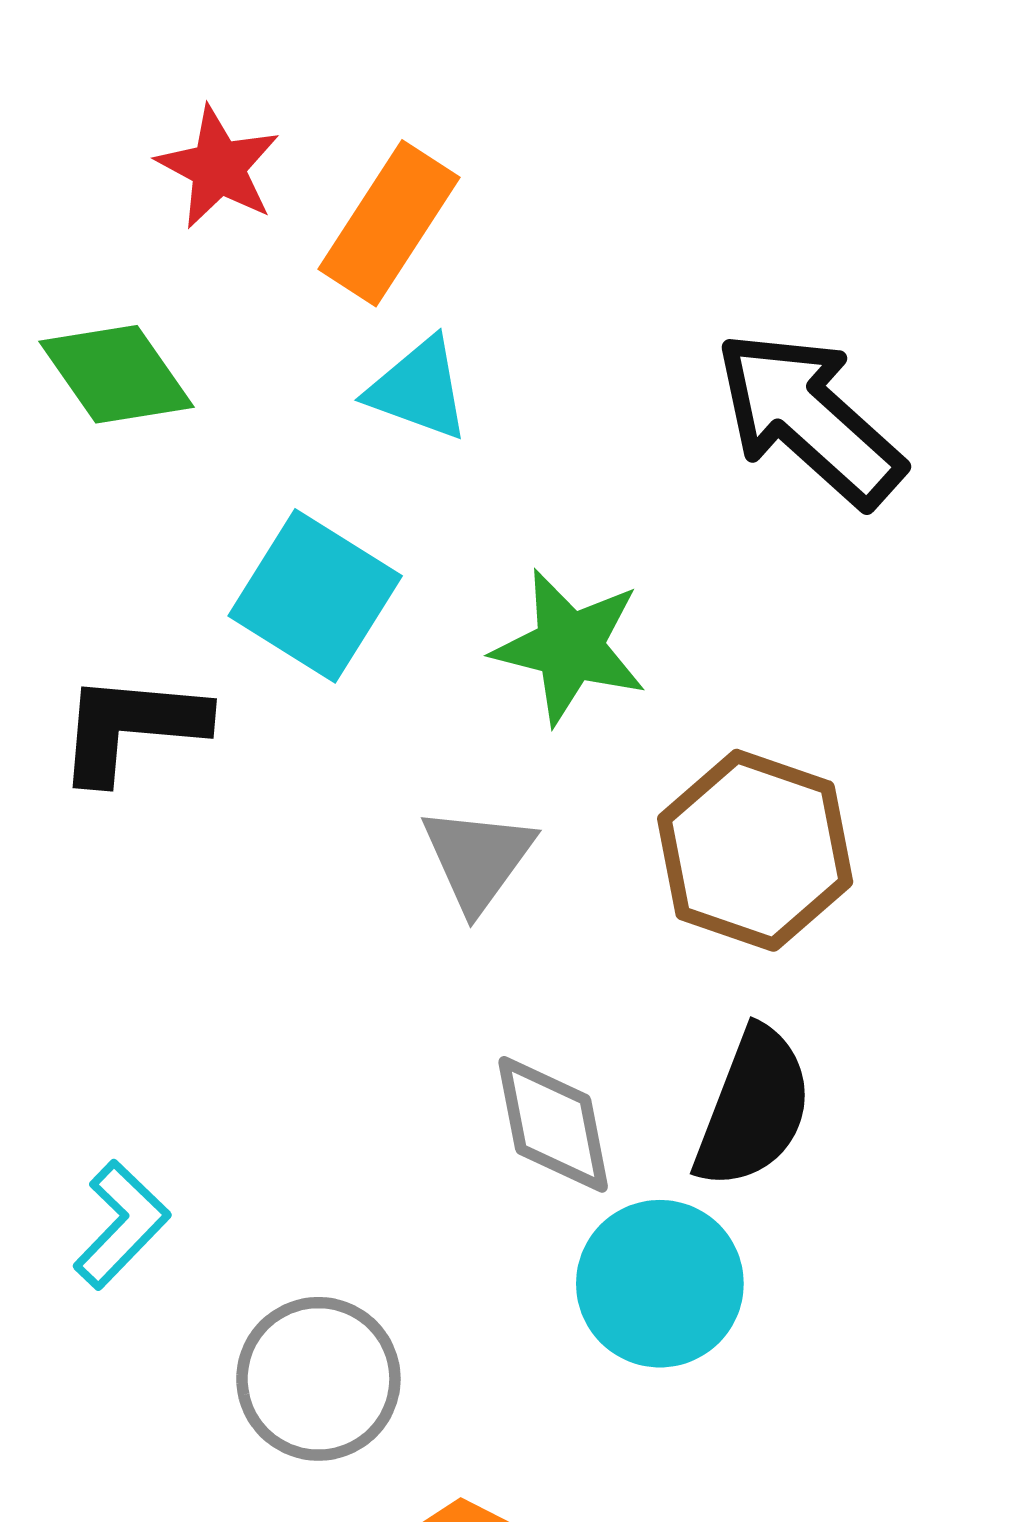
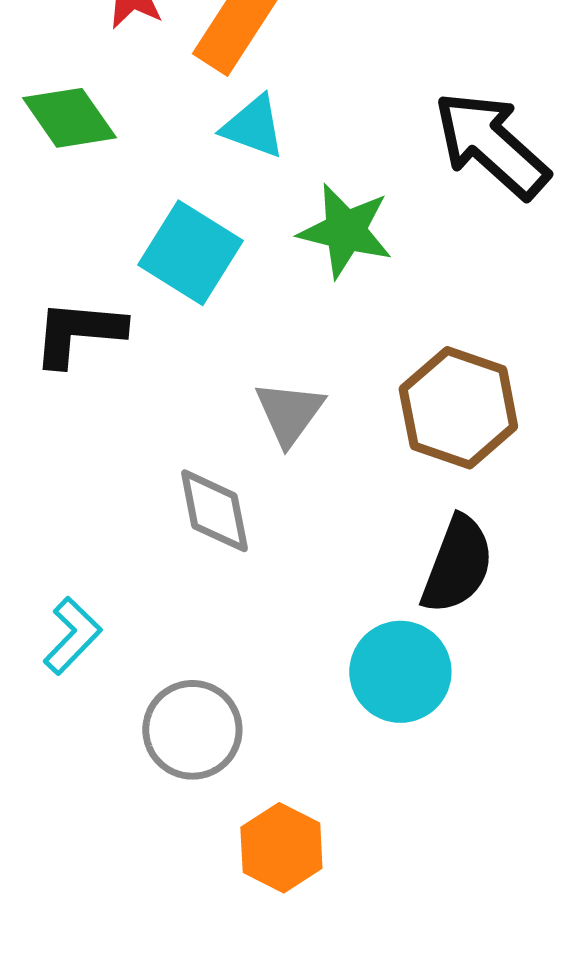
green star: (570, 647) -> (345, 231), moved
gray diamond: (553, 1124) -> (214, 511), moved

